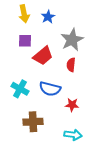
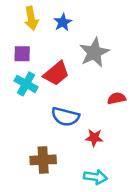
purple square: (25, 41) -> (22, 54), moved
red semicircle: (71, 65) -> (117, 98), moved, turned 72
cyan cross: (20, 89) -> (26, 84), moved

